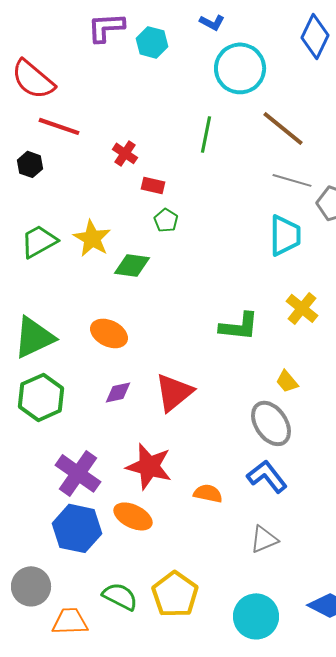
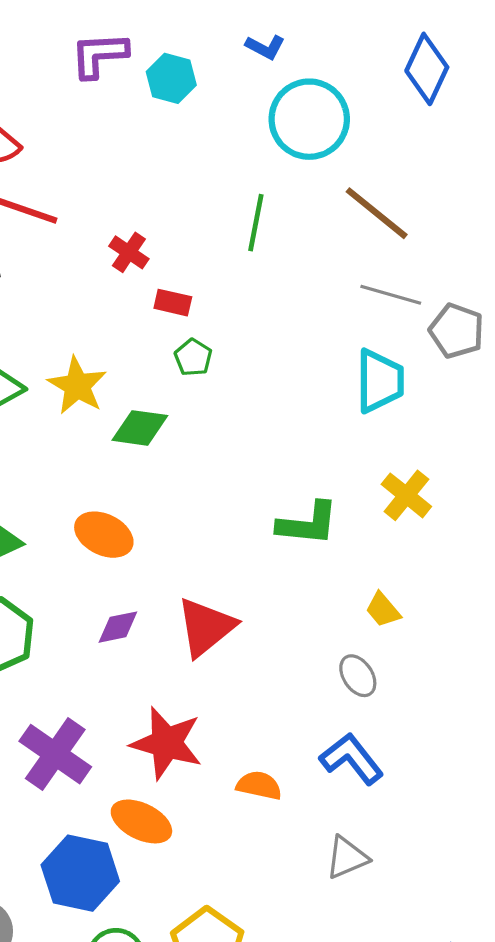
gray ellipse: (271, 423) -> (358, 676), size x0.6
blue hexagon: (77, 528) -> (80, 873), moved

